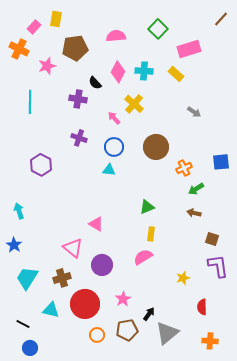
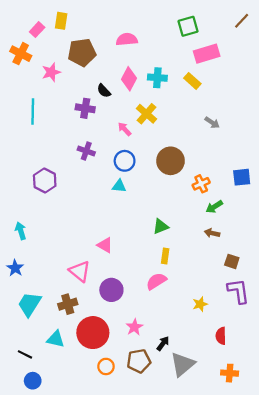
green square: (158, 29) -> (188, 26), moved, turned 30

